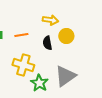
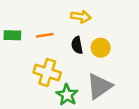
yellow circle: (66, 36) -> (101, 48), moved

